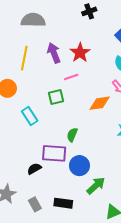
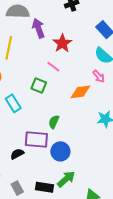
purple arrow: (54, 53) -> (38, 28), moved
pink line: (71, 77) -> (53, 67), turned 56
green square: (56, 97) -> (39, 85), turned 35
green arrow: (96, 186) -> (66, 179), moved

